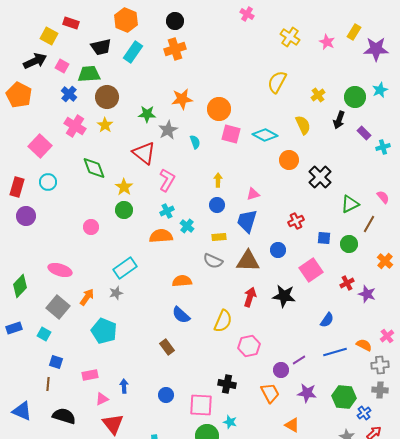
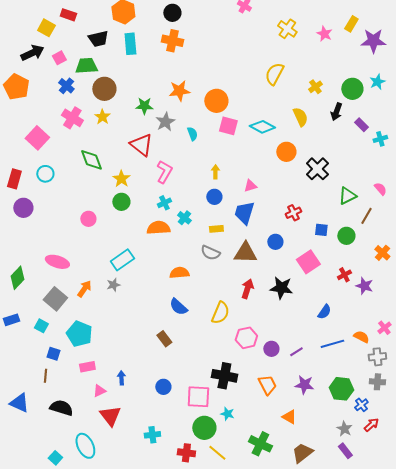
orange cross: (175, 49) -> (172, 41), turned 30
cyan rectangle: (133, 52) -> (130, 44), turned -40
pink square: (62, 66) -> (59, 58), turned 32
cyan pentagon: (104, 331) -> (79, 334), moved
purple circle: (281, 370) -> (271, 349), moved
black cross: (227, 384) -> (224, 376), size x1.4

